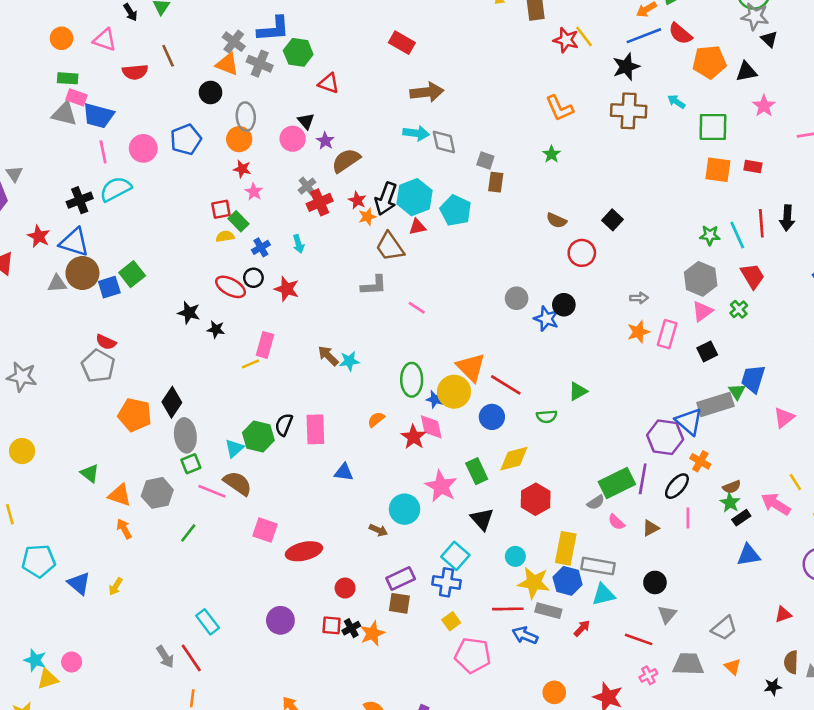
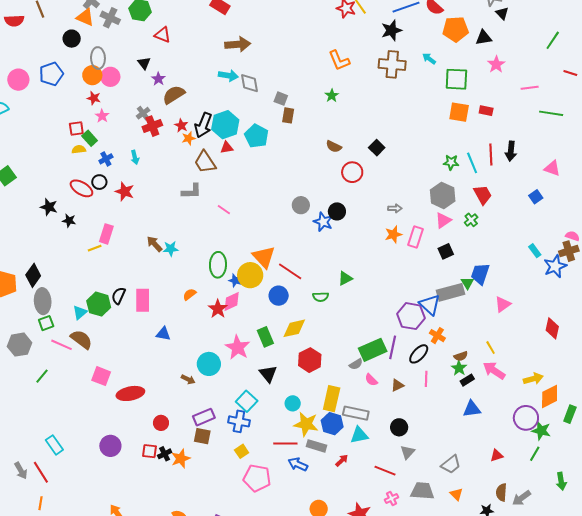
pink circle: (293, 139) -> (110, 77), moved
pink diamond: (431, 427) -> (232, 302), turned 75
yellow line: (795, 482) -> (491, 348), moved

